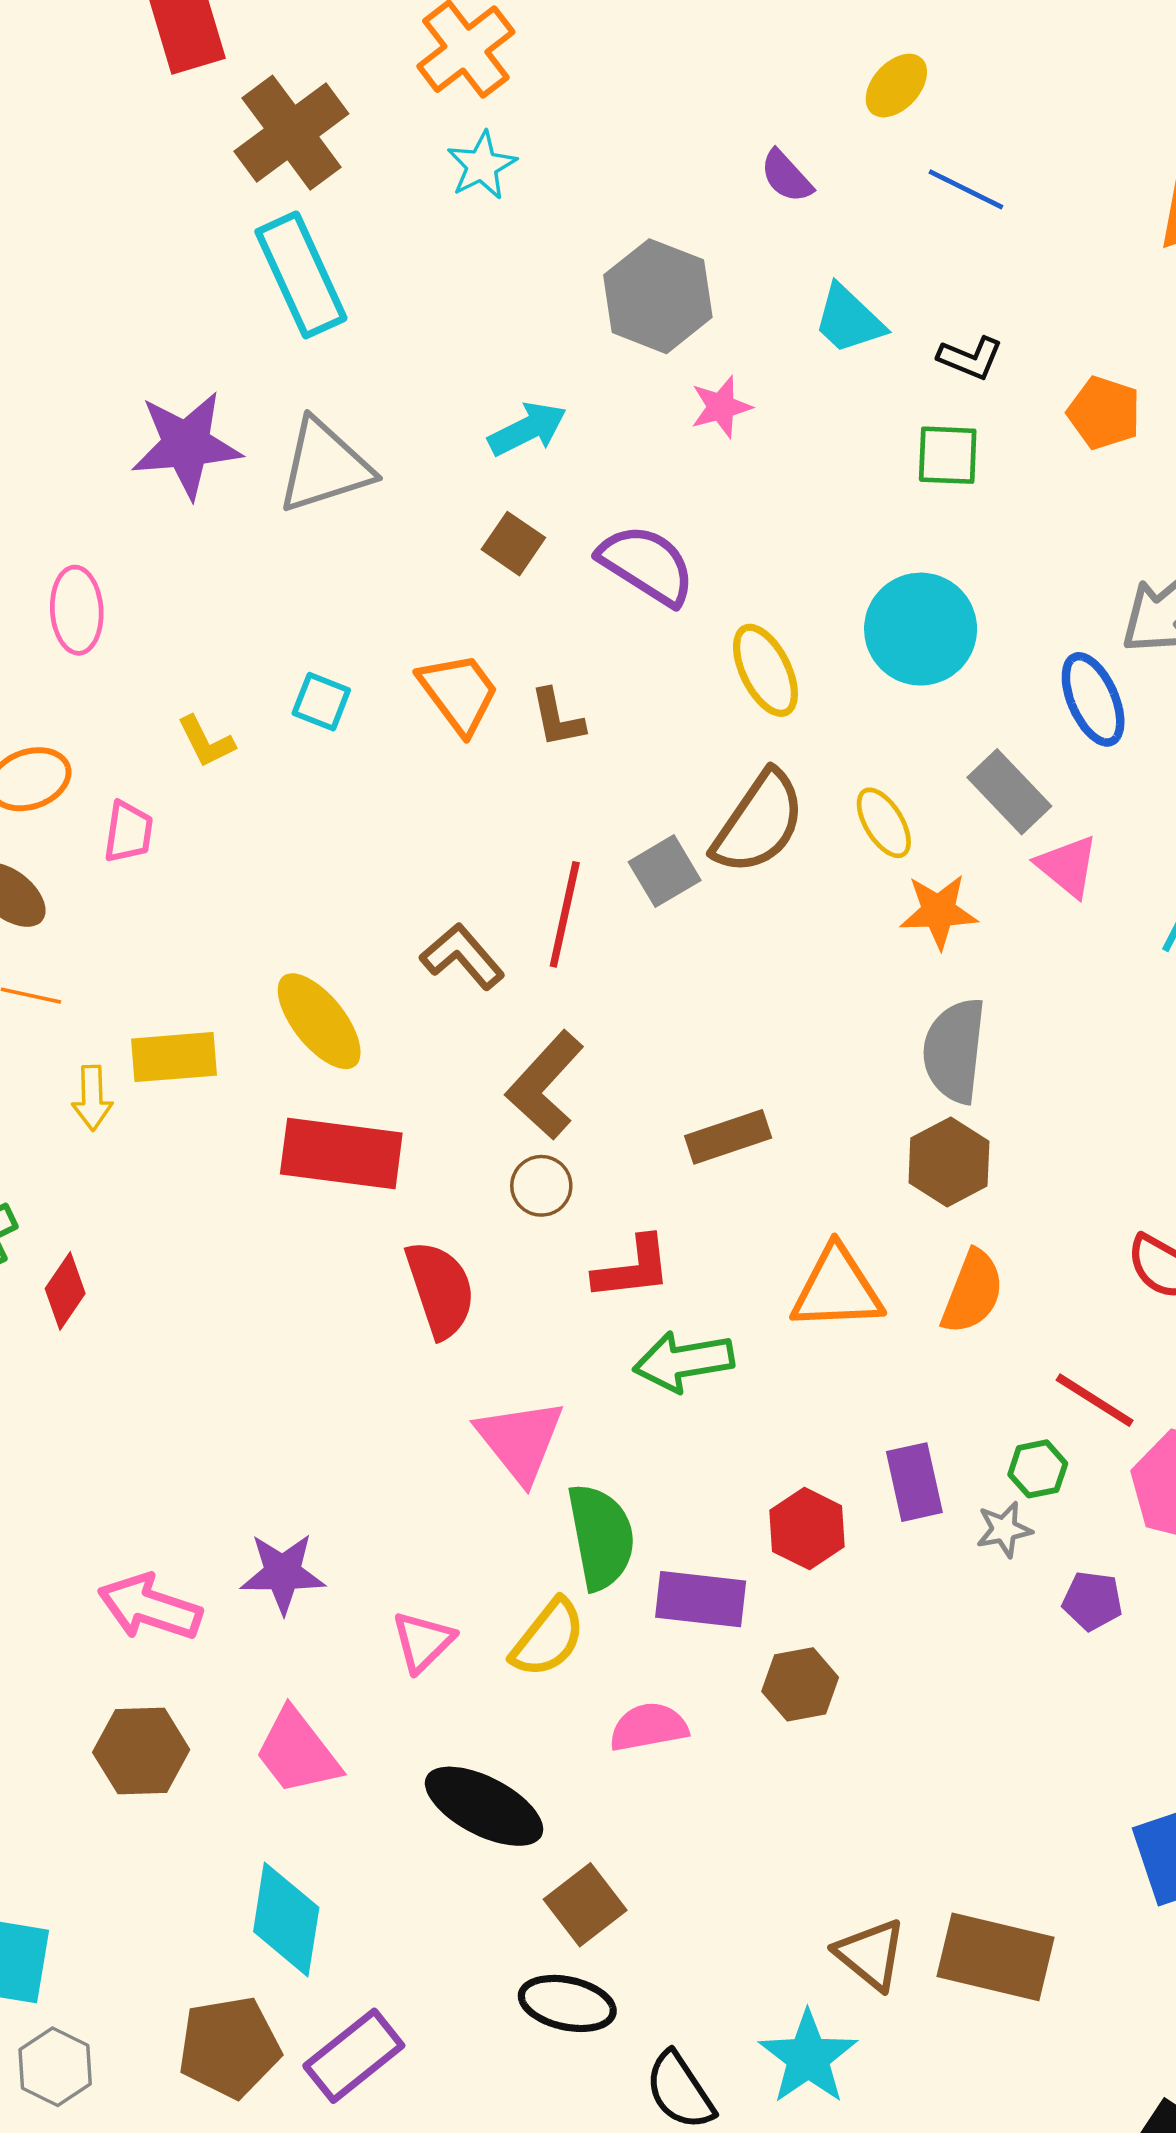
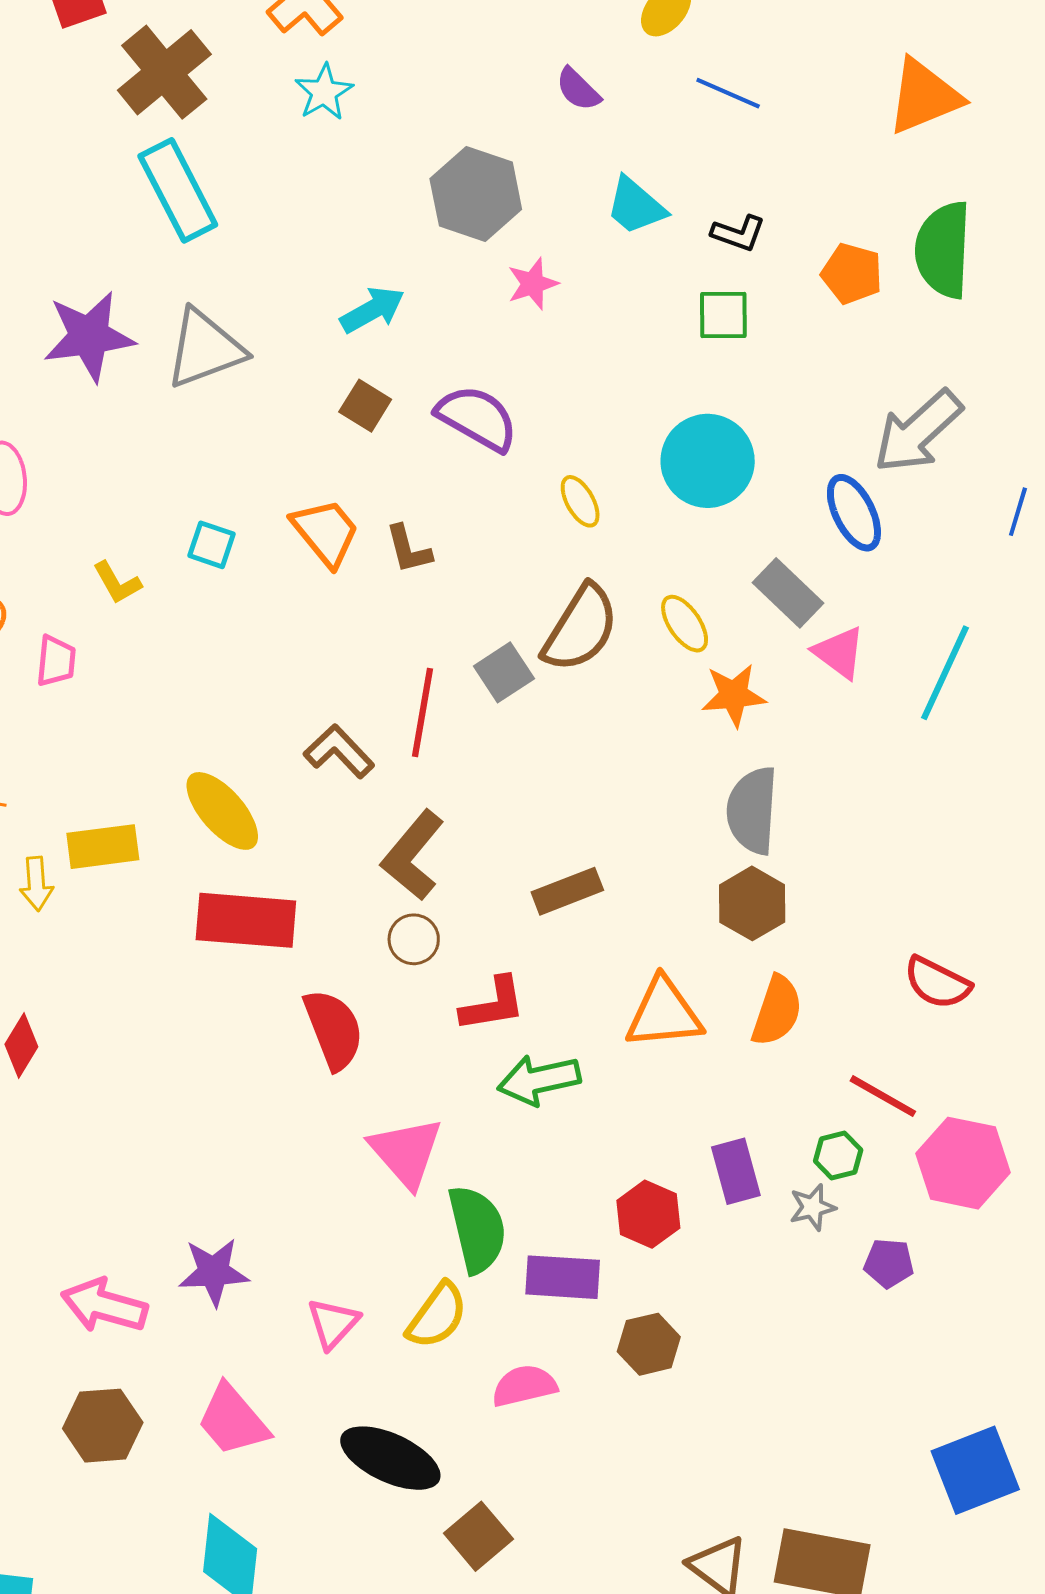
yellow ellipse: (765, 670) -> (580, 501), size x0.7

